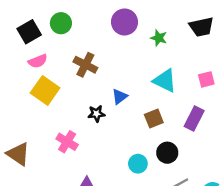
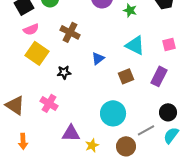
black star: (96, 114) -> (64, 72), moved
pink cross: (67, 142) -> (49, 103), moved
black circle: (167, 153) -> (168, 112), moved
cyan circle: (138, 164) -> (113, 113), size x1.6

